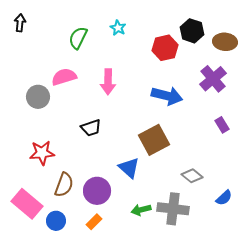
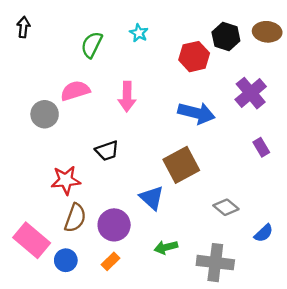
brown ellipse: (225, 42) -> (267, 32), moved
red star: (42, 153) -> (66, 180), moved
gray cross: (173, 209) -> (215, 263), moved

